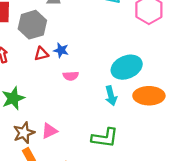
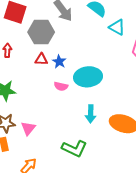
cyan ellipse: (127, 67) -> (88, 77), moved
pink triangle: (49, 131) -> (28, 128), turned -42

